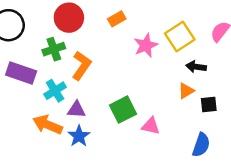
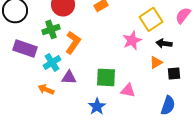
pink star: (146, 45) -> (132, 40), moved
green square: (123, 110) -> (106, 77), turned 30
orange arrow: (47, 125) -> (46, 89), size x0.7
blue star: (79, 136) -> (97, 106), moved

